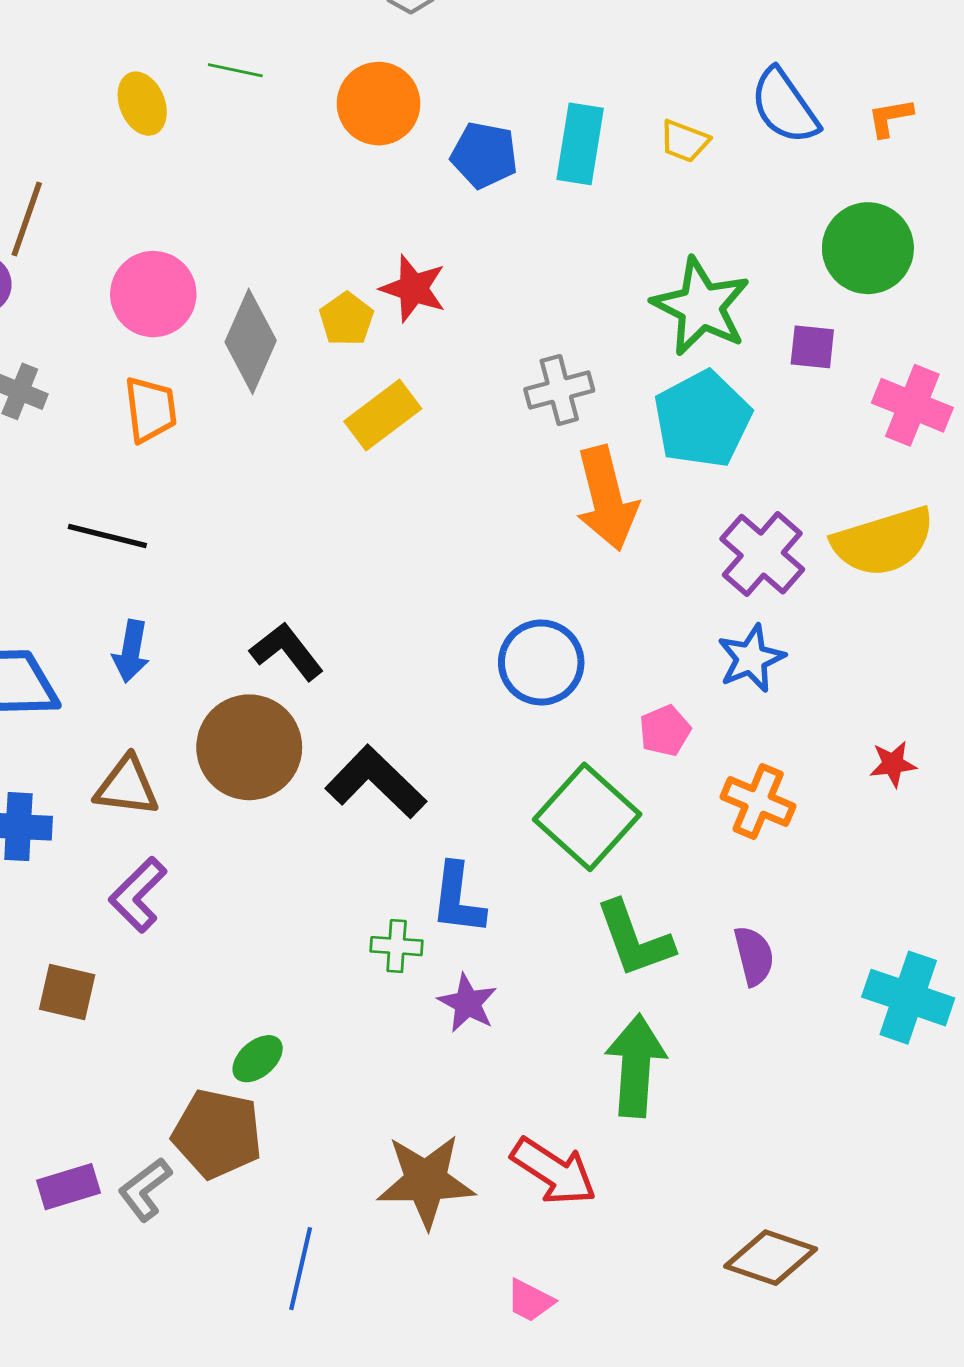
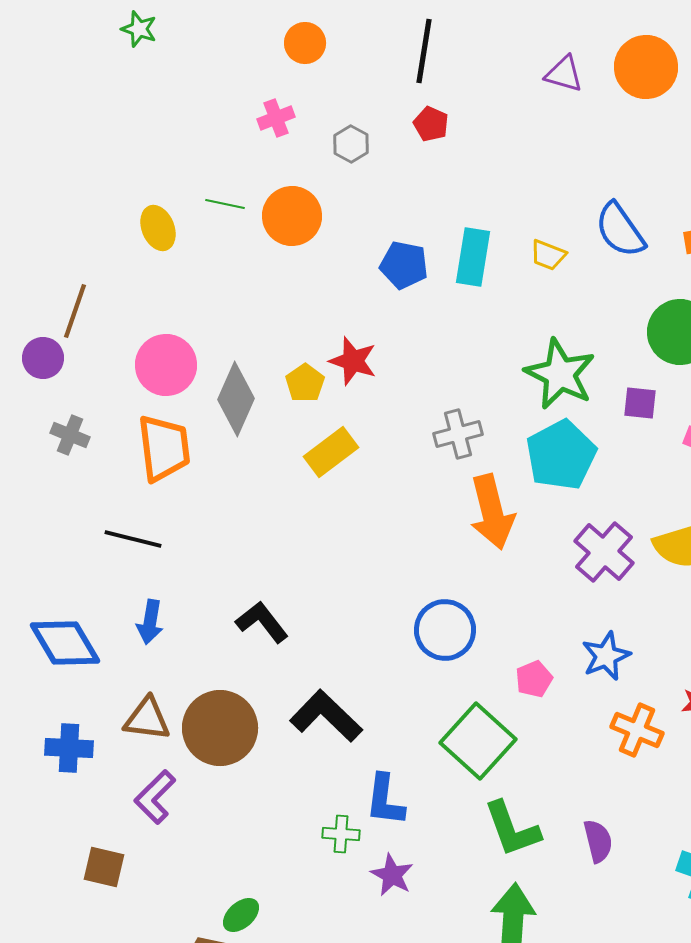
orange circle: (379, 104) -> (292, 216), moved
orange trapezoid: (151, 409) -> (164, 448), size x1.4
blue star: (751, 658) -> (606, 656), moved
brown circle: (249, 747) -> (220, 728), moved
orange cross: (758, 802) -> (637, 730), moved

